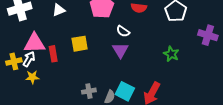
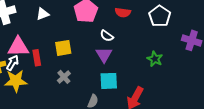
yellow star: (32, 77) -> (16, 81), size x1.6
gray cross: (89, 91) -> (64, 77), moved, turned -32
cyan square: (125, 91) -> (109, 81), moved, turned -30

